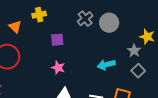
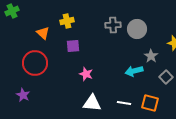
gray cross: (85, 19) -> (113, 25), turned 35
purple square: (57, 40) -> (73, 46), moved
gray star: (134, 51) -> (151, 56), moved

